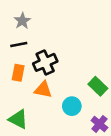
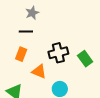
black cross: (45, 62) -> (58, 53), moved
green rectangle: (98, 86) -> (85, 59), moved

